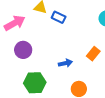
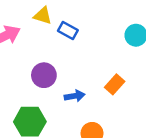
purple circle: (23, 50) -> (44, 75), moved

